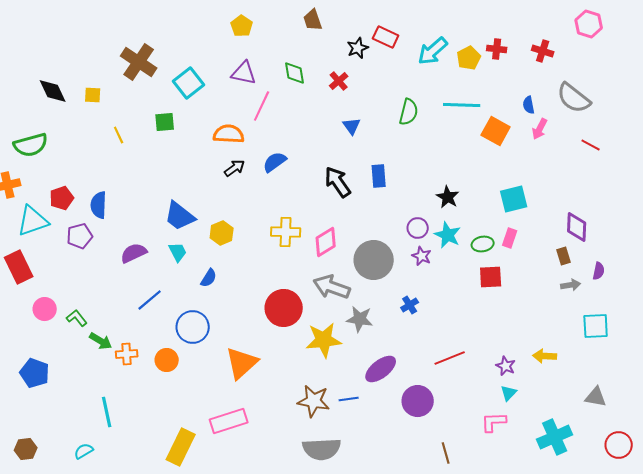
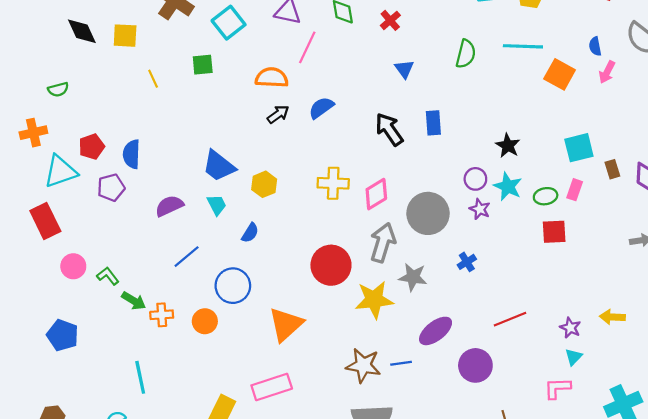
yellow square: (93, 95) -> (125, 36), size x1.4
green semicircle: (31, 145) -> (58, 89), size x0.6
brown rectangle: (564, 256) -> (612, 169), moved
gray arrow: (332, 287) -> (383, 243), turned 87

